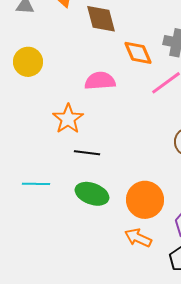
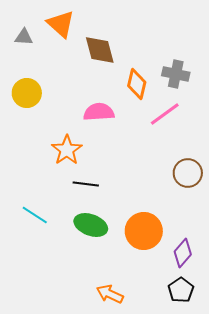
orange diamond: (138, 53) -> (137, 84), turned 36
cyan line: (36, 184) -> (35, 215), turned 32
orange arrow: (138, 238) -> (110, 294), moved

